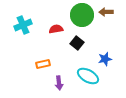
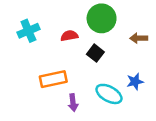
brown arrow: (106, 12) -> (139, 38), moved
blue star: (105, 59) -> (135, 82), moved
orange rectangle: (43, 64) -> (53, 79), size x1.5

